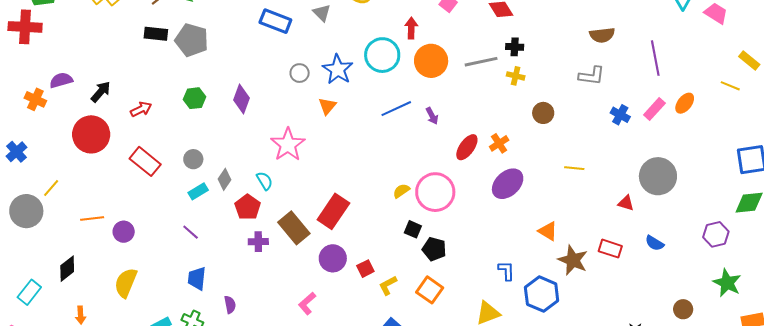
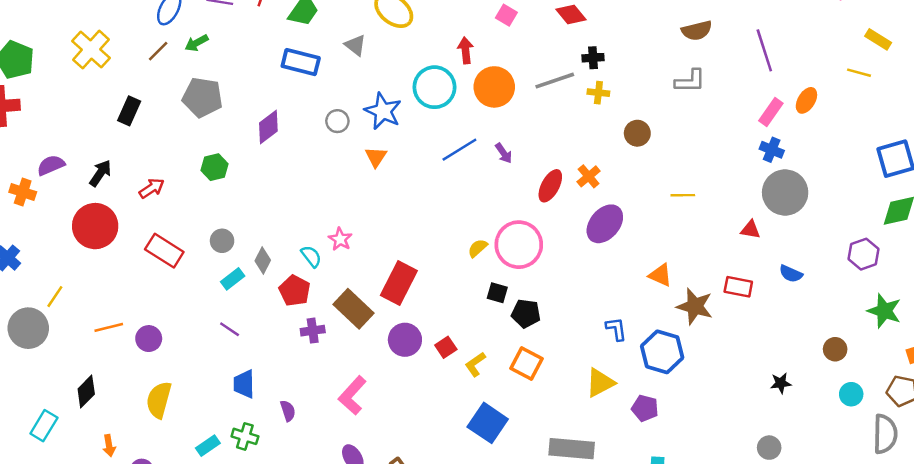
black rectangle: (156, 34) -> (129, 111), moved, turned -65
purple diamond: (242, 99) -> (268, 127), moved, turned 40
blue cross: (620, 115) -> (772, 150), moved
pink star: (288, 145) -> (340, 239), moved, size x0.6
pink L-shape: (307, 303) -> (352, 395), moved, size x1.4

